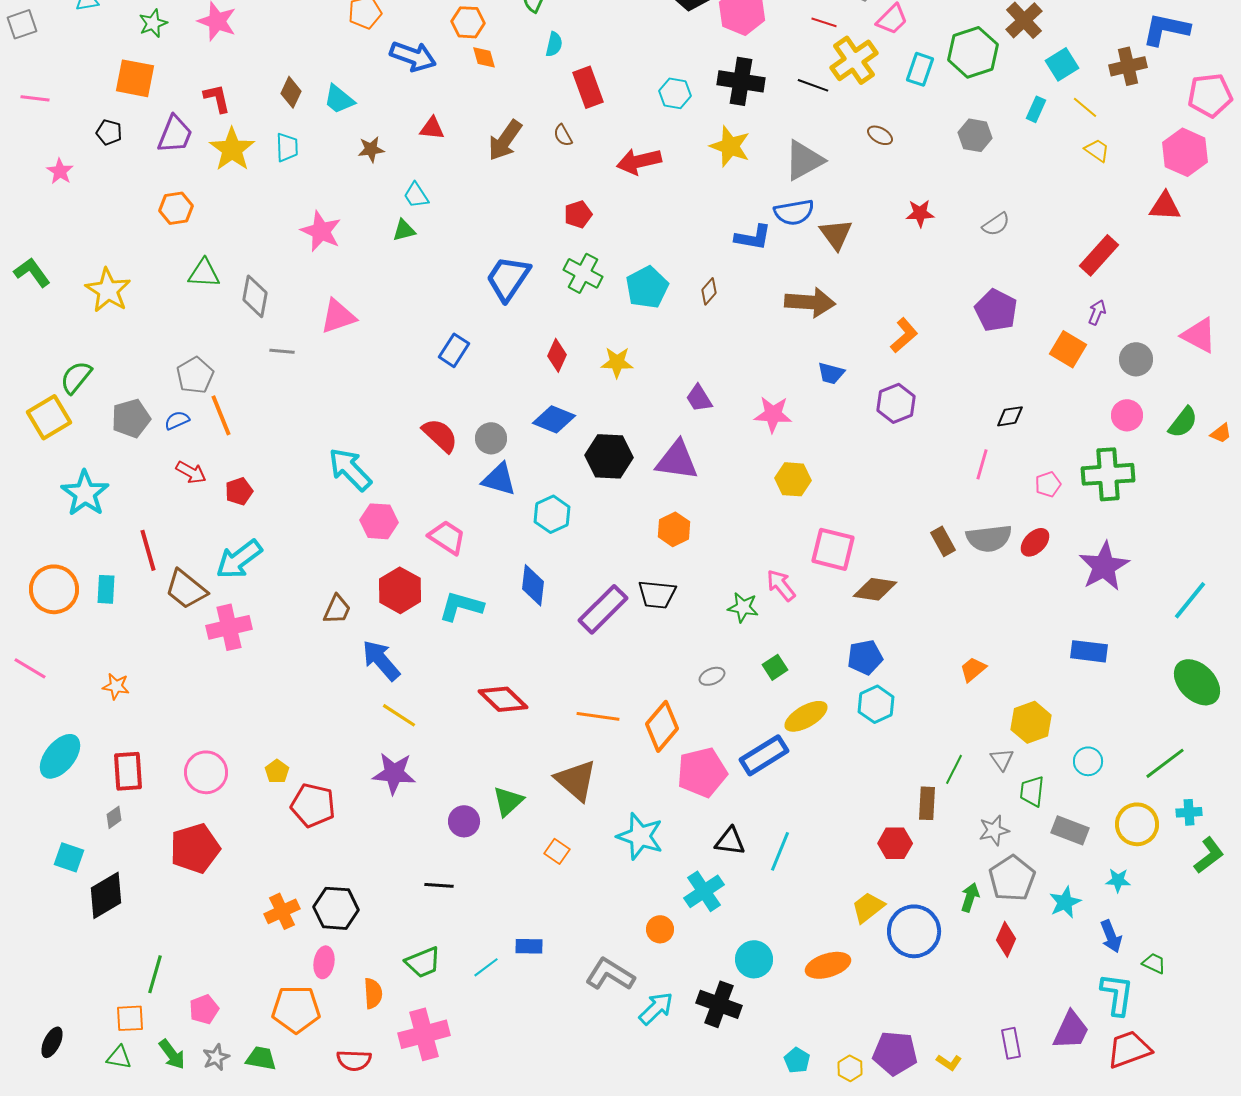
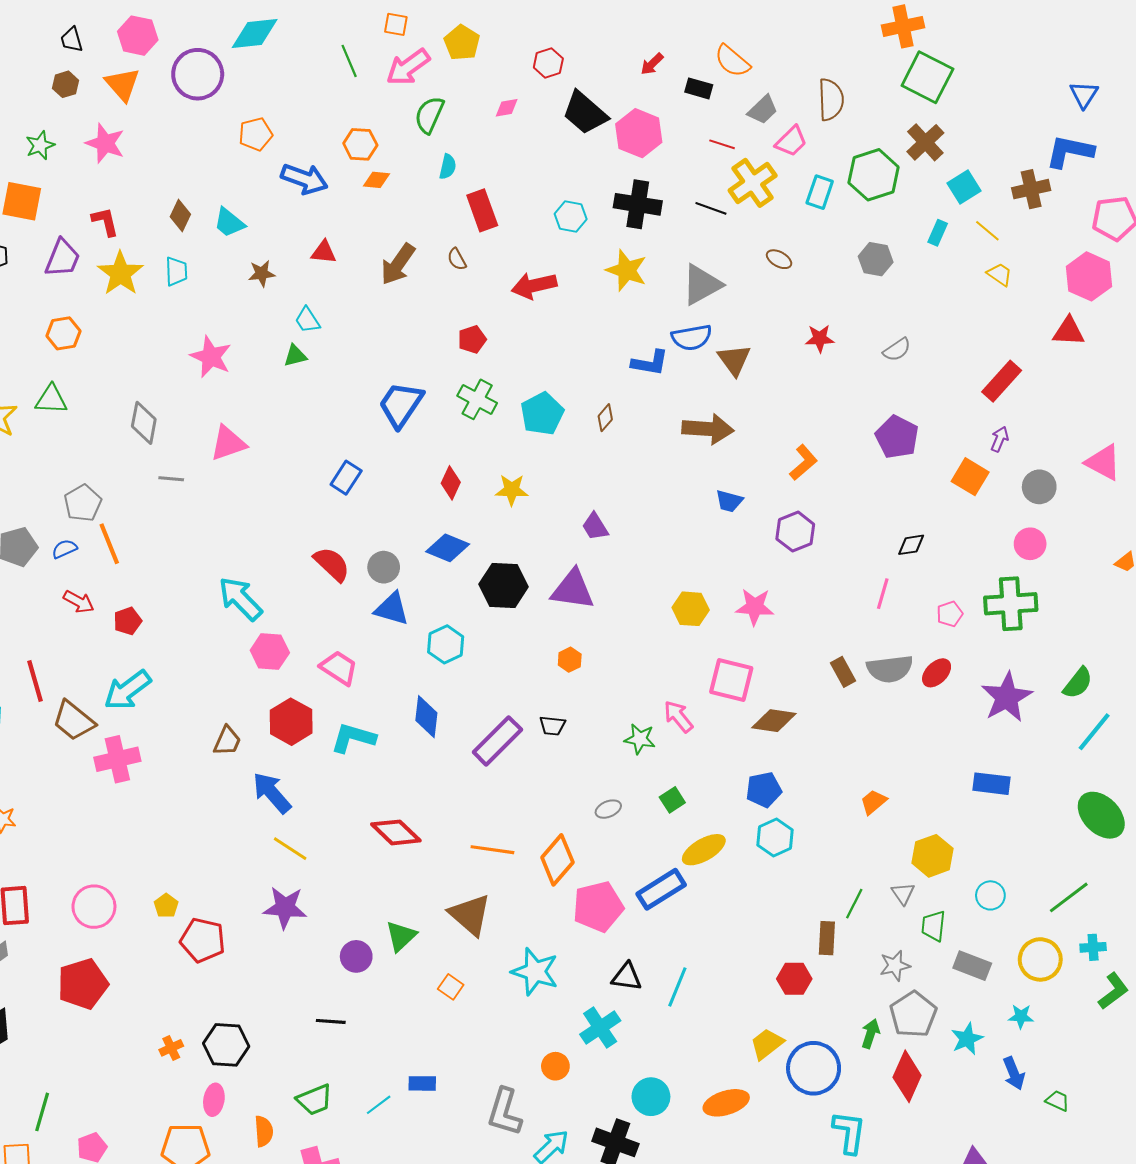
orange diamond: (484, 57) -> (377, 180), turned -68
green triangle: (204, 273) -> (51, 399), moved
pink star: (773, 414) -> (755, 607), moved
green semicircle: (1183, 422) -> (1078, 683), moved
orange hexagon: (674, 529) -> (570, 660), size x0.7
black trapezoid: (657, 594) -> (552, 726), size x0.7
orange cross: (282, 911) -> (171, 1048), size x0.7
red diamond: (1006, 939) -> (907, 1076), size x1.4
gray L-shape: (610, 974) -> (505, 1112), turned -105
cyan L-shape: (1117, 994) -> (849, 1132), moved

